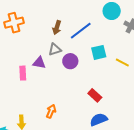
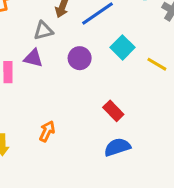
gray triangle: (55, 49) -> (43, 31), moved
cyan square: (99, 52) -> (123, 47), turned -35

